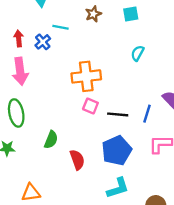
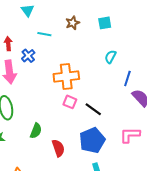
blue cross: (43, 42) -> (28, 56), moved
black line: (118, 114) -> (93, 109), turned 30
blue line: (147, 114) -> (127, 78), moved

